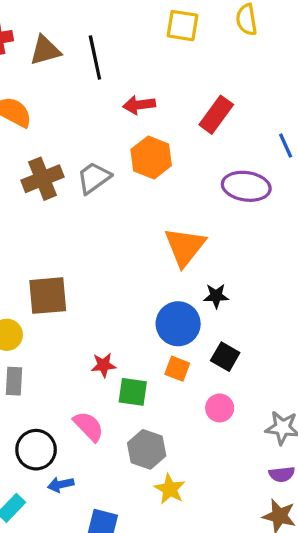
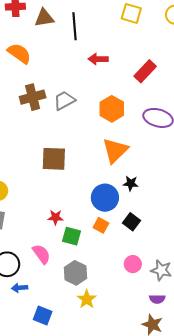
orange hexagon: (151, 158) -> (112, 109), moved
brown square: (48, 296) -> (54, 159), moved
pink circle: (220, 408) -> (133, 264), moved

